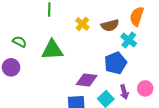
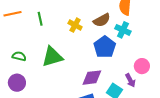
blue pentagon: (115, 63) -> (105, 47), moved
pink circle: (145, 88) -> (142, 66), moved

